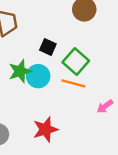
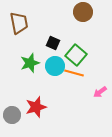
cyan circle: (38, 76) -> (55, 66), moved
red star: (45, 129) -> (36, 107), moved

